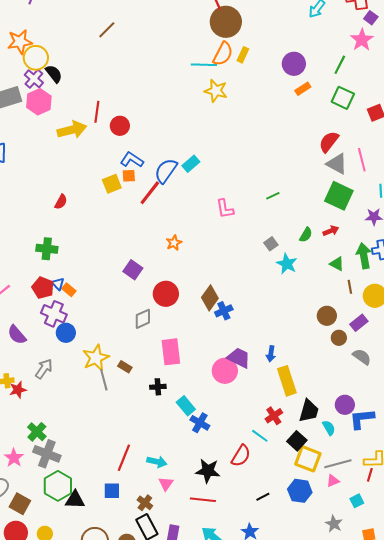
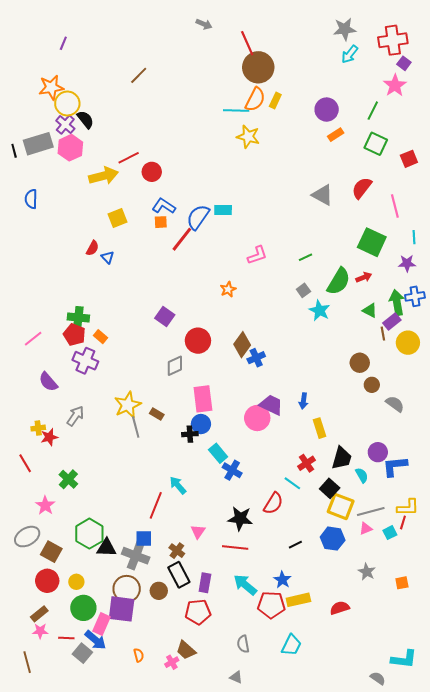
red line: (97, 112) -> (129, 158), turned 55
cyan rectangle: (191, 164) -> (223, 210), turned 42
gray triangle: (337, 164) -> (323, 195), moved
yellow square: (112, 184) -> (118, 218), moved
green line: (273, 196) -> (305, 257), moved
pink L-shape: (225, 209) -> (257, 255), turned -100
green semicircle: (306, 235) -> (339, 281), size x1.8
orange star: (174, 243) -> (228, 289), moved
green cross: (47, 249) -> (78, 318), moved
blue triangle: (58, 284) -> (108, 257), moved
purple rectangle: (359, 323) -> (392, 322), moved
blue circle: (66, 333) -> (201, 424), moved
yellow rectangle: (287, 381) -> (320, 428), size x0.7
gray cross: (47, 454) -> (136, 556), moved
cyan arrow: (157, 462) -> (178, 485), moved, turned -144
cyan square: (357, 501) -> (390, 533), moved

